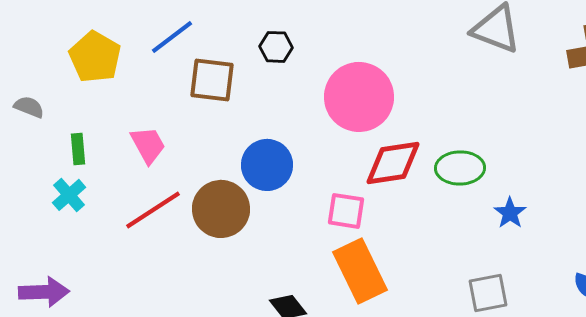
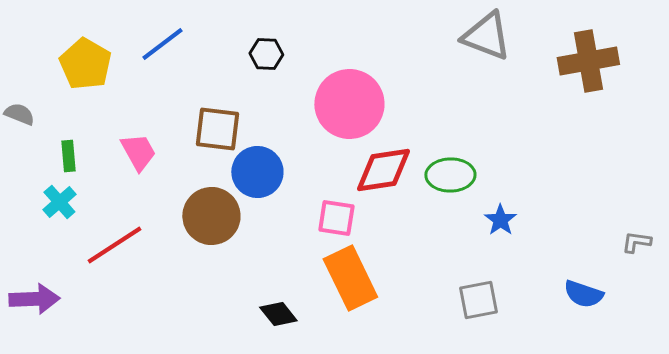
brown square: (212, 80) -> (217, 129), moved
red line: (153, 210) -> (114, 245), moved

